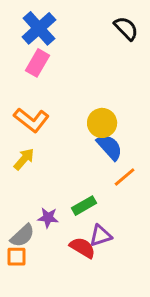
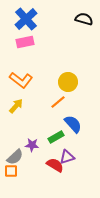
black semicircle: (126, 28) -> (84, 19), turned -30
pink rectangle: (37, 63) -> (25, 42), turned 48
blue semicircle: (110, 147) -> (73, 124), moved
orange line: (125, 177) -> (58, 102), moved

